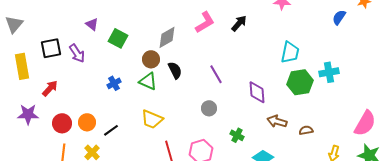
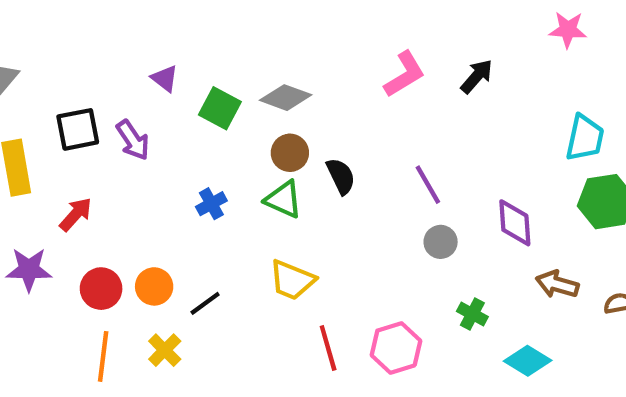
gray diamond: (167, 37) -> (286, 98), moved, turned 50
gray circle: (209, 108) -> (441, 242), moved

